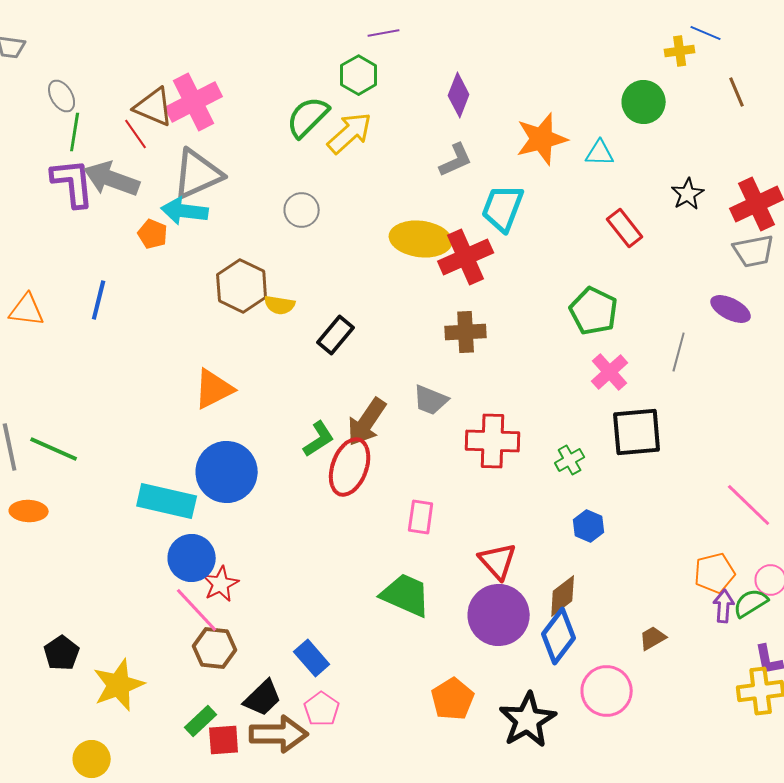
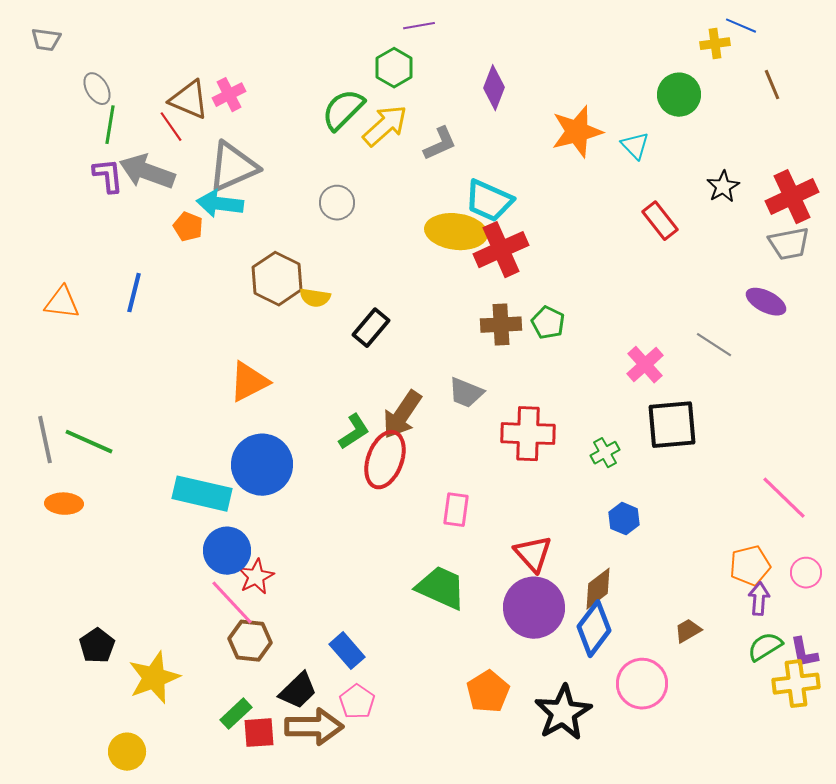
pink cross: (194, 102) -> (229, 95), size x0.6
cyan triangle: (600, 153) -> (635, 146), turned 44
gray L-shape: (456, 160) -> (440, 144), moved
purple L-shape: (73, 183) -> (108, 176), size x0.7
cyan trapezoid: (503, 208) -> (489, 201), moved, turned -87
green pentagon: (594, 311) -> (548, 323), moved, size x0.7
gray line: (679, 352) -> (714, 345), turned -72
green semicircle: (751, 603) -> (765, 647), moved

